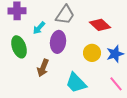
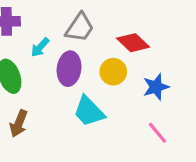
yellow circle: (92, 53) -> (113, 72), moved
brown arrow: (43, 68) -> (19, 124), moved
cyan trapezoid: (76, 83) -> (89, 111), moved

